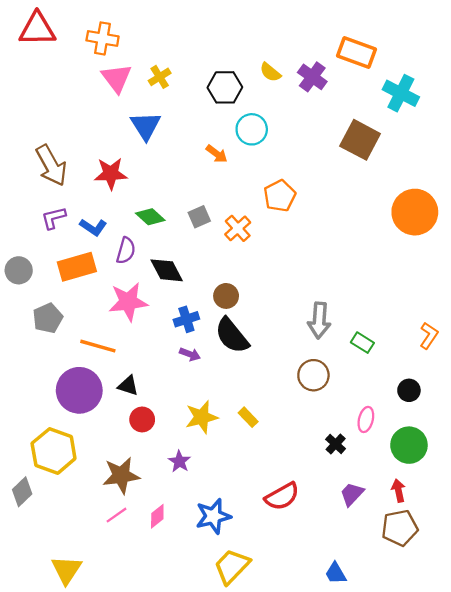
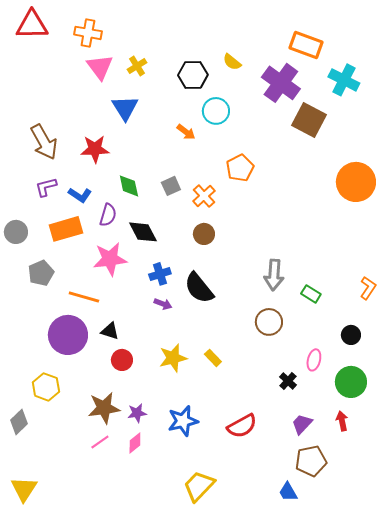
purple cross: (312, 77) -> (281, 83), moved, size x1.5
green diamond: (150, 217) -> (129, 186), turned 35
brown circle: (226, 296) -> (204, 234), moved
yellow hexagon: (54, 451) -> (46, 387), size x0.7
purple star: (179, 461) -> (137, 413), moved, turned 30
blue star: (213, 516) -> (183, 421), moved
brown pentagon: (400, 528) -> (311, 461), moved
yellow triangle: (66, 570) -> (24, 489), moved

